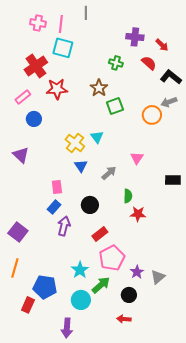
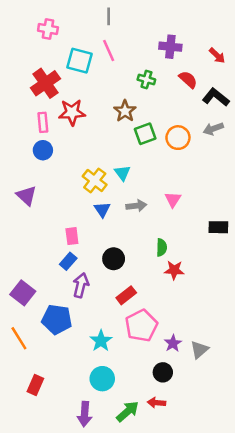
pink line: (61, 24) -> (109, 50), moved, turned -30
red arrow: (162, 45) -> (217, 56), moved
pink rectangle: (23, 97) -> (43, 122), moved, turned -56
orange circle: (152, 115) -> (178, 138), moved
gray arrow: (109, 173) -> (136, 206), moved, turned 35
orange line: (15, 268) -> (19, 338), turned -48
green arrow: (101, 285) -> (127, 411), moved
blue pentagon: (45, 287) -> (57, 319), moved

